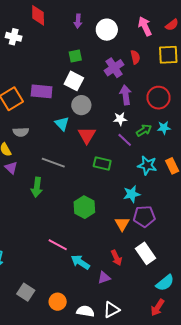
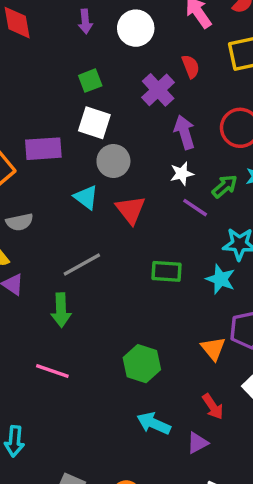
gray line: (53, 163) -> (82, 264), turned -40
green rectangle: (102, 164) -> (166, 271), moved
cyan star: (132, 194) -> (221, 279), moved, turned -30
green hexagon: (84, 207) -> (142, 364), moved
pink line: (58, 245) -> (52, 371), moved

